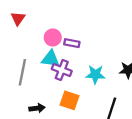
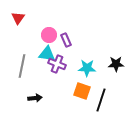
purple rectangle: (72, 43) -> (66, 40), turned 56
orange square: (70, 100) -> (82, 91), moved

